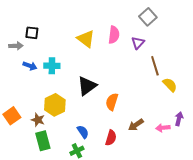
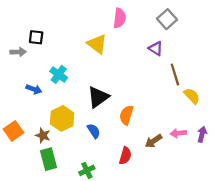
pink semicircle: (114, 35) -> (120, 18), moved
purple triangle: (138, 43) -> (156, 49), turned -40
blue arrow: (30, 66) -> (34, 89), moved
cyan cross: (52, 66) -> (59, 74), turned 35
pink arrow: (163, 128) -> (178, 133), moved
blue semicircle: (83, 132) -> (94, 131), moved

